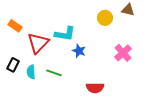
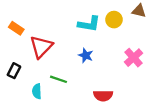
cyan L-shape: (65, 34) -> (89, 24), moved
cyan semicircle: (31, 72) -> (37, 91), moved

